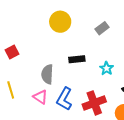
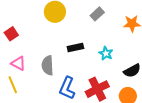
red square: (12, 52) -> (11, 34), moved
pink triangle: (40, 97) -> (18, 63), moved

